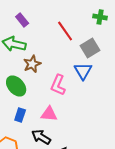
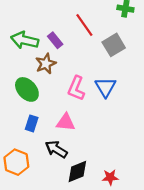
purple rectangle: (22, 20) -> (55, 40), moved
blue triangle: (83, 71) -> (105, 87), moved

